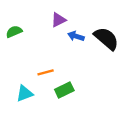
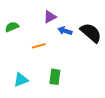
orange line: (46, 72) -> (39, 46), moved
green rectangle: (64, 90) -> (55, 77), turned -56

